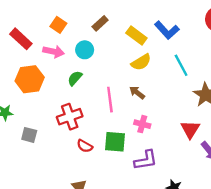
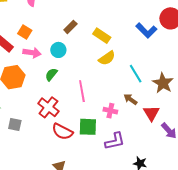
orange square: (58, 25) -> (25, 32), moved
blue L-shape: (167, 30) -> (146, 30), moved
cyan line: (181, 65) -> (136, 74), moved
brown arrow: (137, 93) -> (130, 99), moved
red cross: (70, 117) -> (48, 107), turned -30
red semicircle: (85, 146) -> (62, 132), size x1.5

